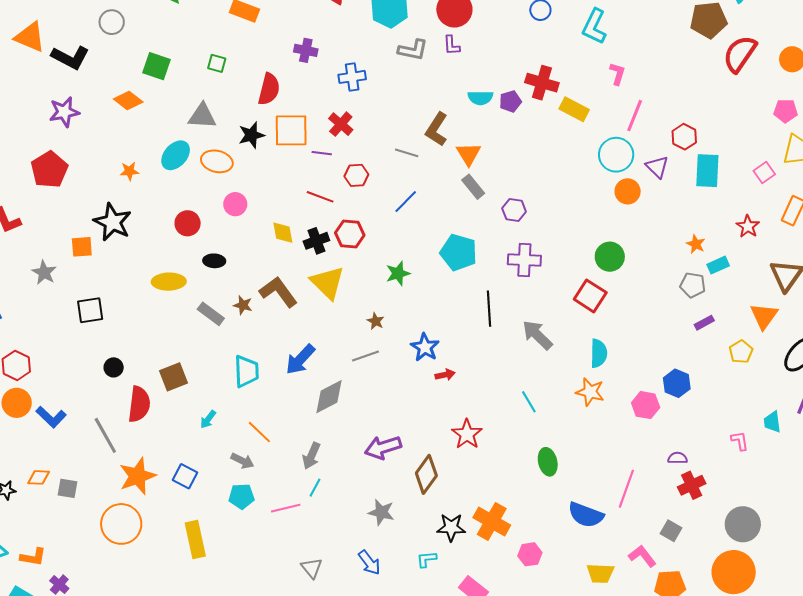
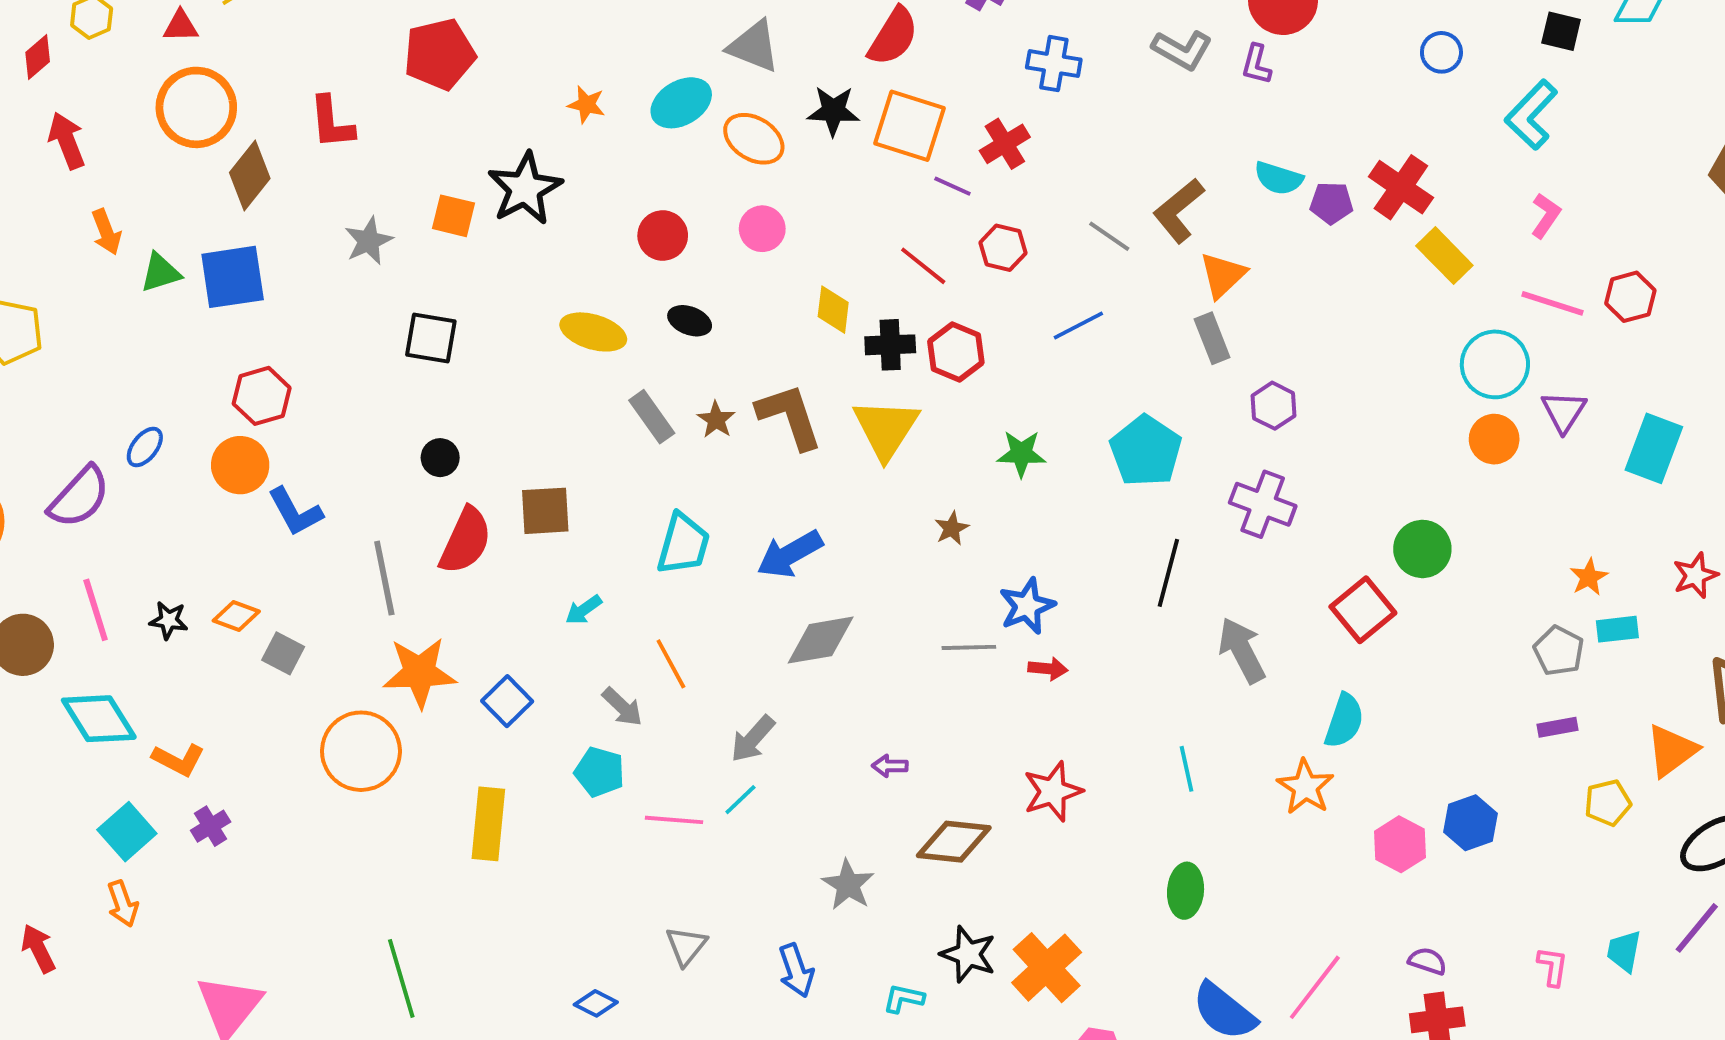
pink line: (635, 116) -> (1552, 303), turned 68
red hexagon: (684, 137) -> (1630, 297), moved
gray line: (366, 356) -> (969, 647), moved
purple arrow: (383, 447) -> (890, 766), size x0.5
brown diamond: (426, 474) -> (954, 842), turned 42

